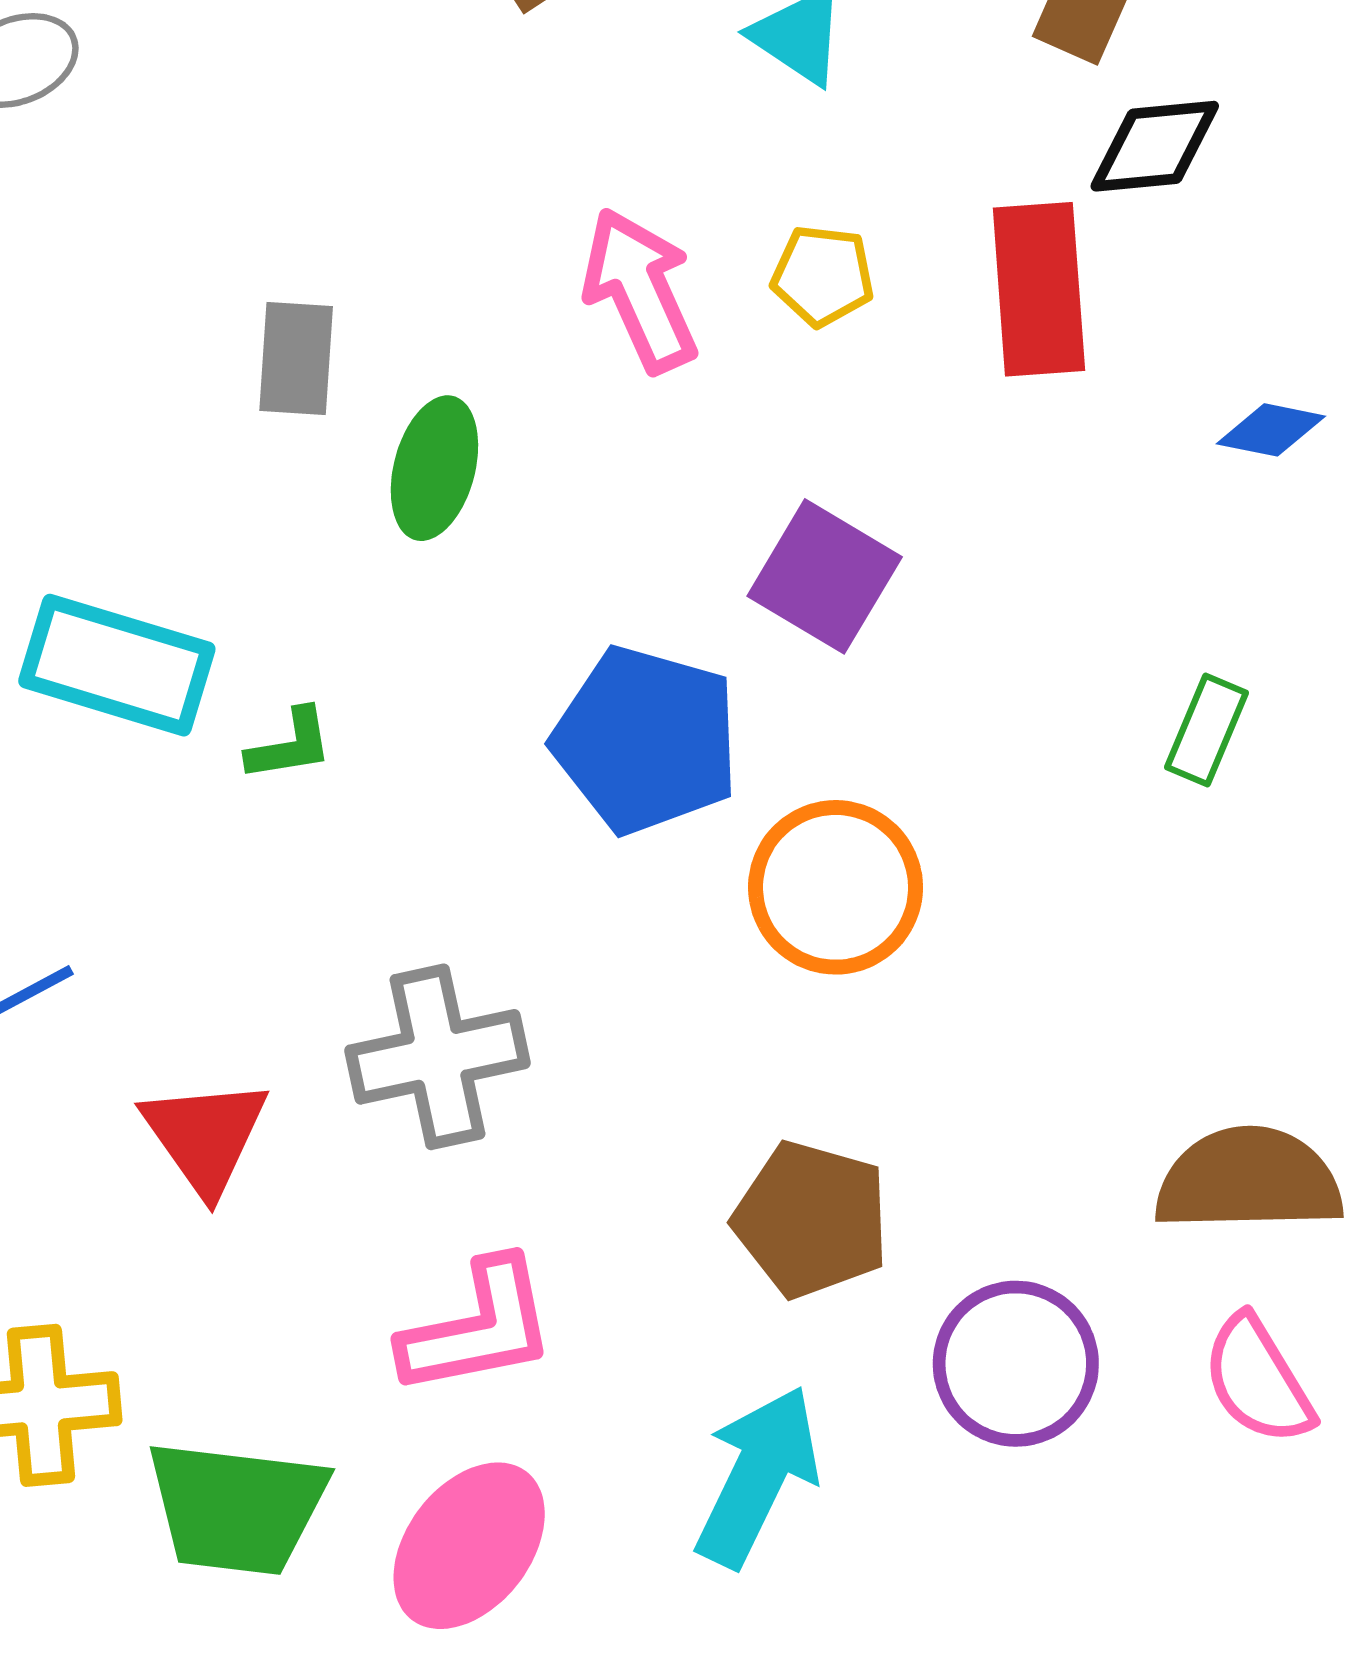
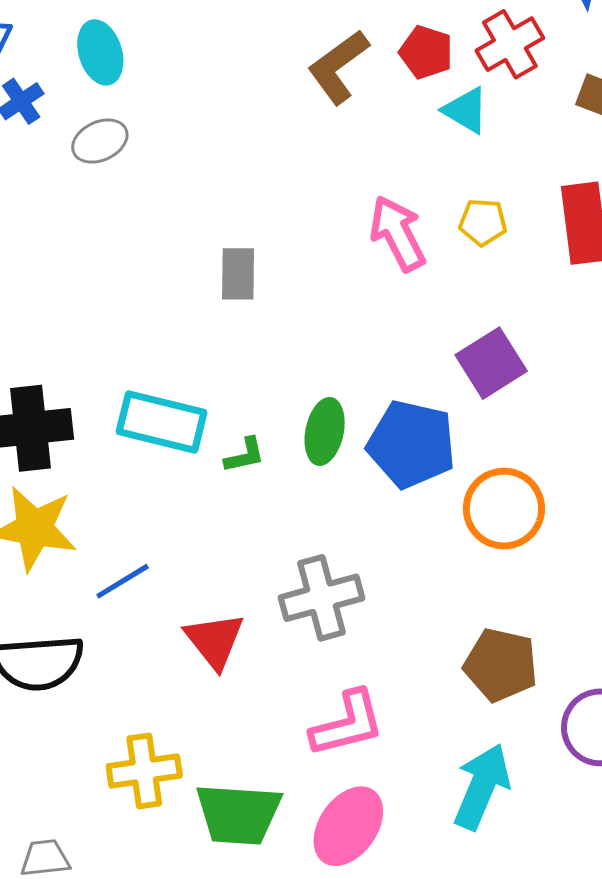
green ellipse: (434, 468) -> (325, 431), moved
purple square: (825, 576) -> (491, 363), turned 30

